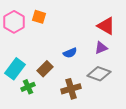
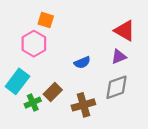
pink hexagon: (14, 22) -> (34, 44), moved
brown rectangle: (45, 69) -> (53, 92), moved
gray diamond: (99, 74) -> (116, 87), turned -40

